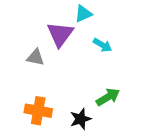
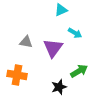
purple triangle: (60, 34) -> (53, 48), moved
orange cross: (38, 111) -> (17, 75), moved

